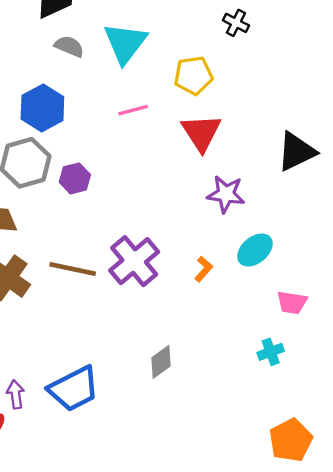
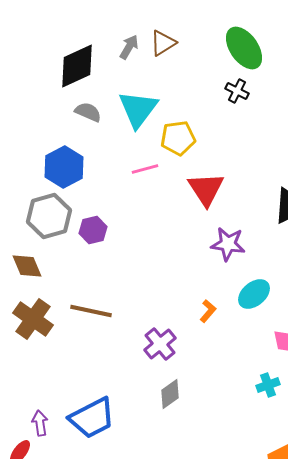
yellow pentagon: (193, 75) -> (178, 138), moved
purple cross: (134, 261) -> (160, 344), moved, size x0.7

